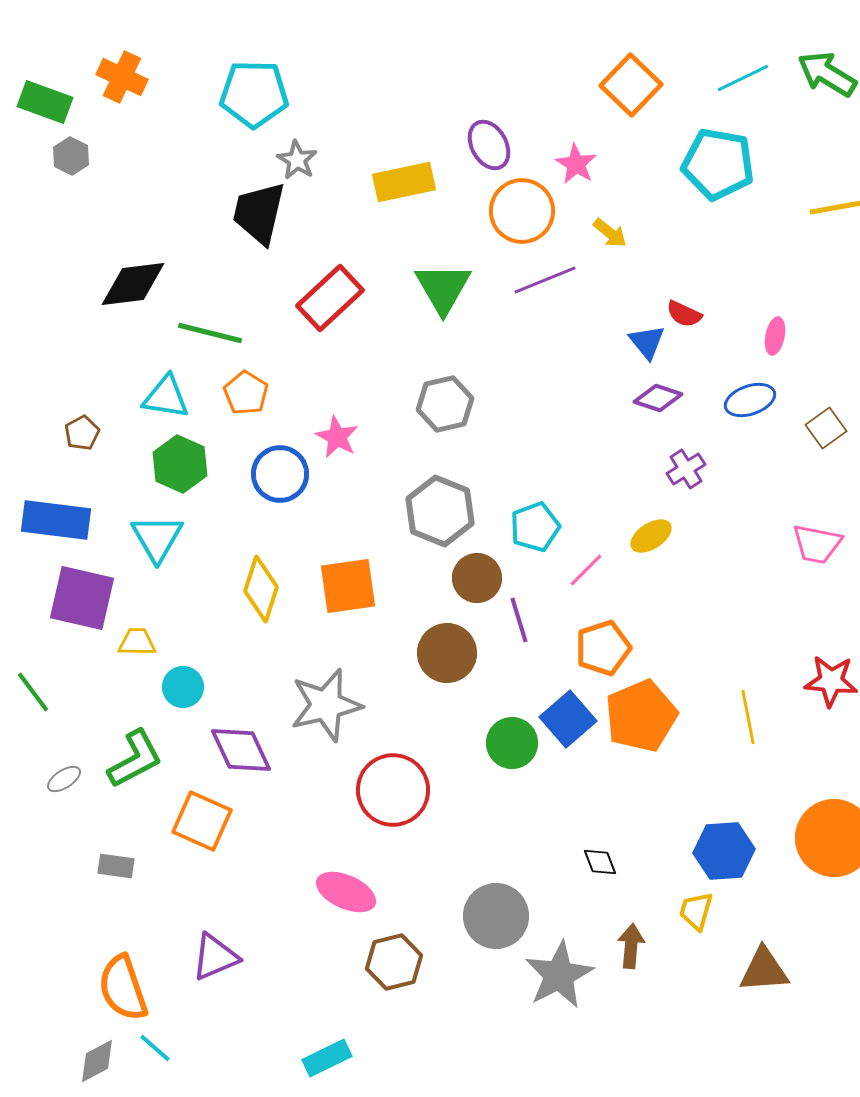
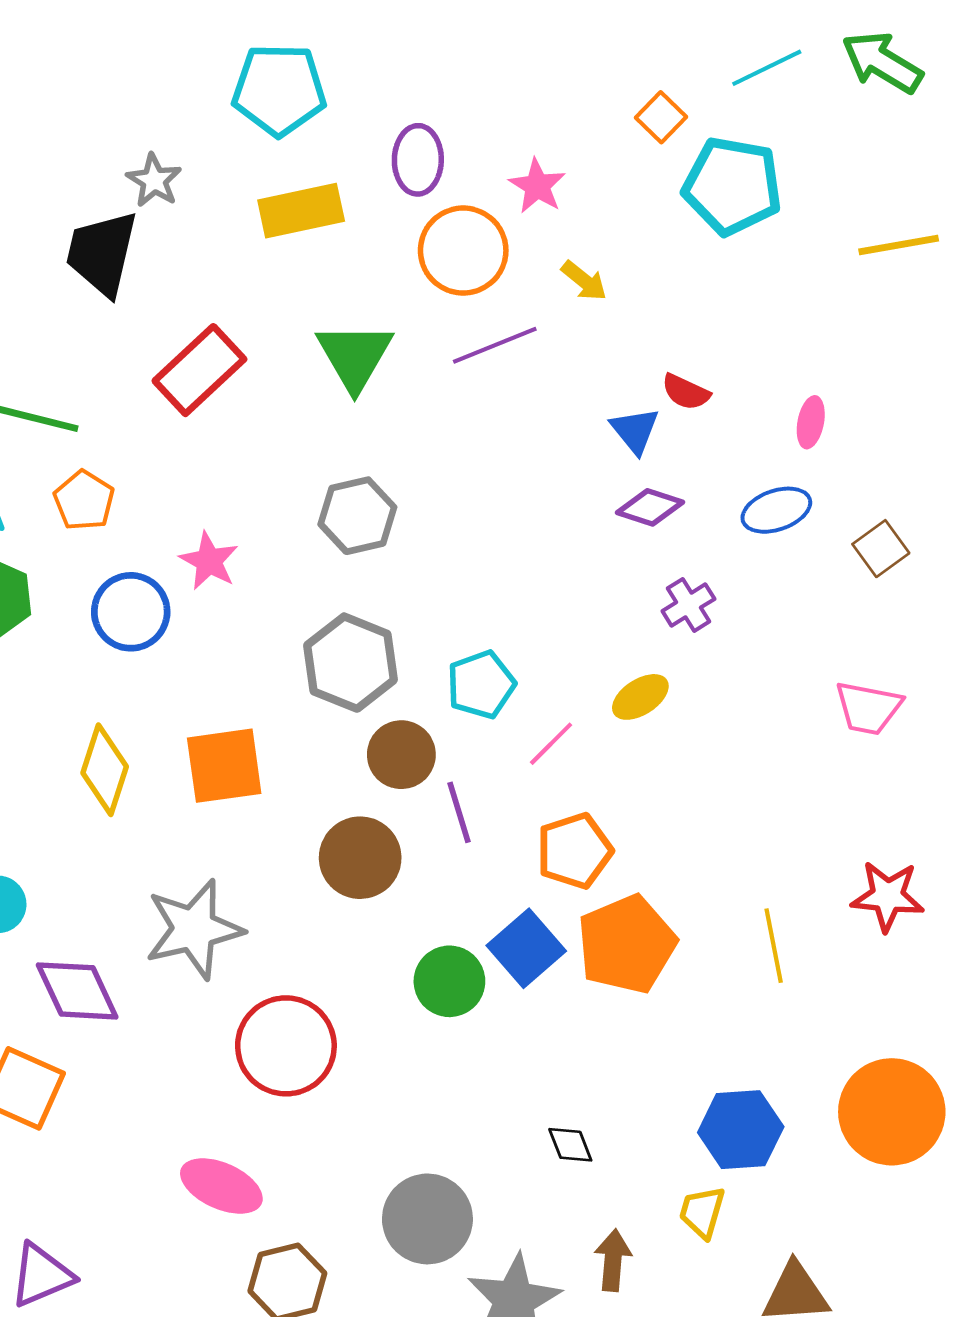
orange square: (631, 85) -> (661, 117), moved, size x0.6
cyan pentagon: (254, 94) -> (279, 90), moved
purple ellipse: (489, 145) -> (418, 160), turned 30

